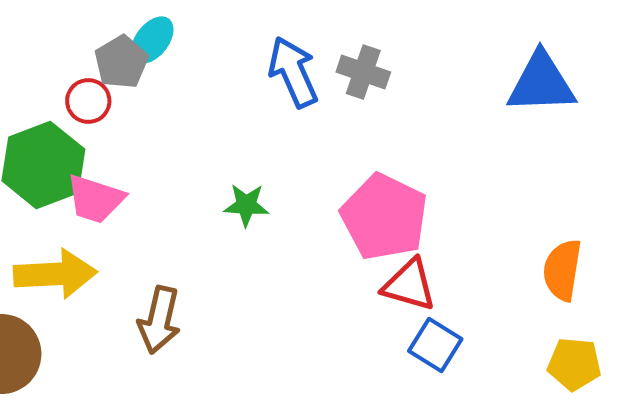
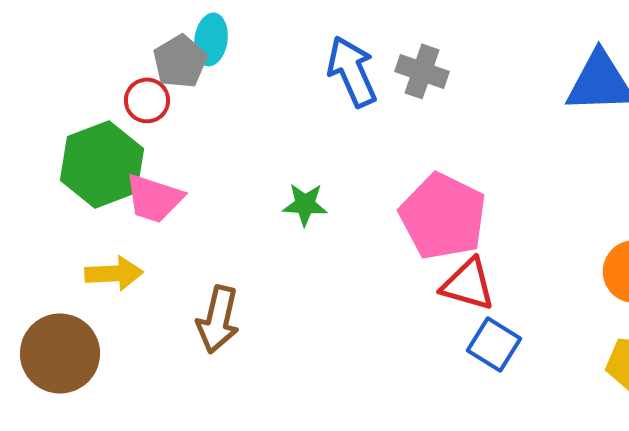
cyan ellipse: (152, 40) -> (211, 39), turned -30
yellow arrow: (55, 274) -> (114, 273), size x0.7

